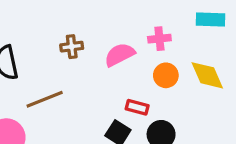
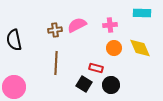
pink semicircle: (120, 55) -> (77, 25), moved
brown line: (45, 99) -> (56, 63), moved, turned -65

